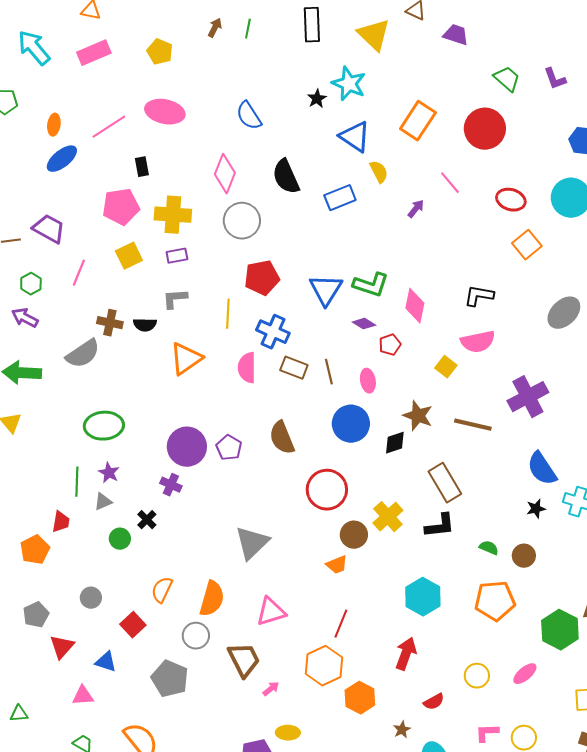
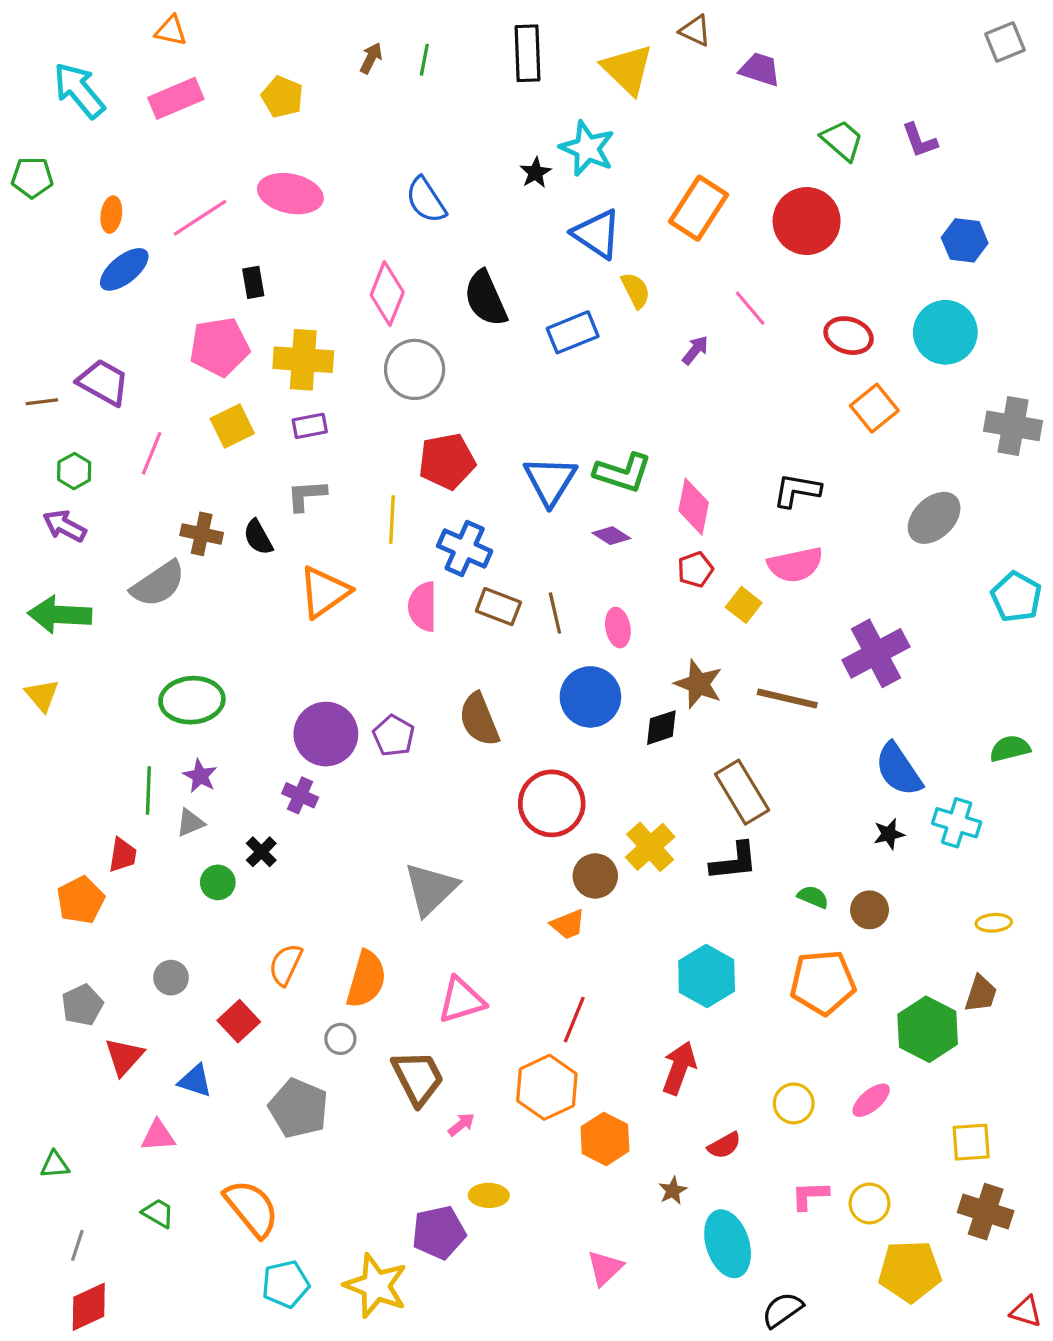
black semicircle: (145, 325) -> (258, 537), turned 60
red pentagon: (390, 345) -> (695, 569), moved
gray circle: (196, 636) -> (340, 1039), size x0.7

